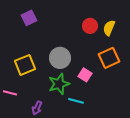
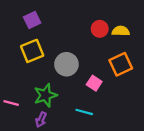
yellow semicircle: (109, 28) -> (121, 31), turned 70
yellow square: (25, 65) -> (32, 51), moved
green star: (59, 84) -> (45, 95), moved

